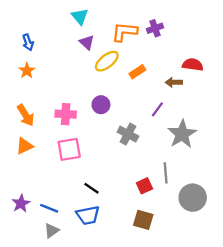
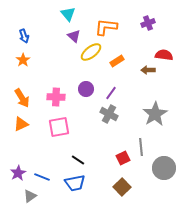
purple cross: (155, 28) -> (148, 23), moved
purple line: (157, 109) -> (111, 93), moved
brown square: (143, 220) -> (122, 187), turned 30
gray triangle: (52, 231) -> (30, 196), moved

